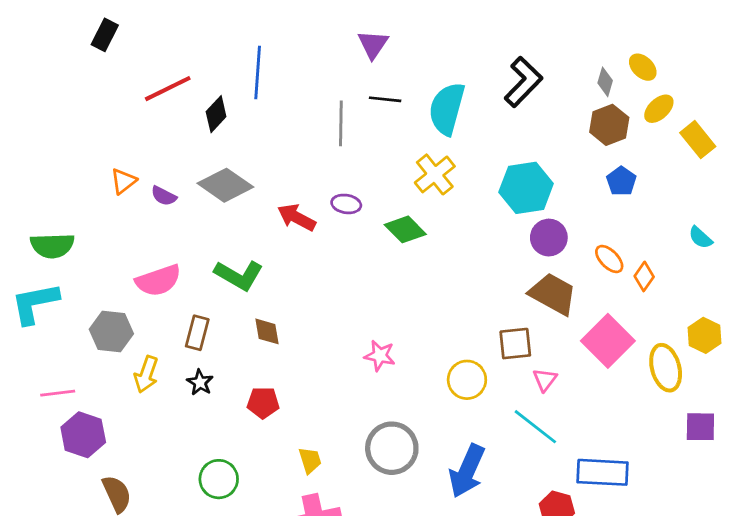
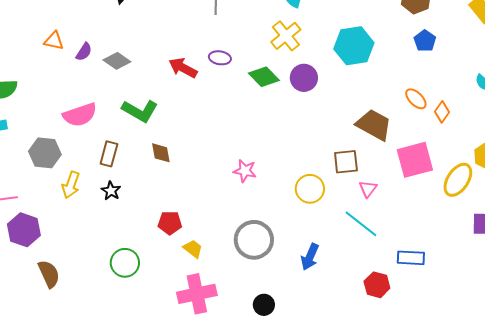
orange triangle: (123, 181) -> (54, 41), turned 50
gray diamond: (225, 185) -> (117, 61), moved, size x0.7
purple semicircle: (164, 196) -> (84, 52), turned -84
purple circle: (549, 238) -> (304, 78), moved
pink square: (608, 341) -> (415, 160), turned 30
yellow ellipse: (666, 368) -> (458, 180), turned 48
red pentagon: (263, 403) -> (170, 223), moved
yellow trapezoid: (310, 460) -> (193, 249), turned -35
blue arrow: (467, 471) -> (310, 257), size x0.7
blue rectangle: (603, 472) -> (411, 258), size x0.7

